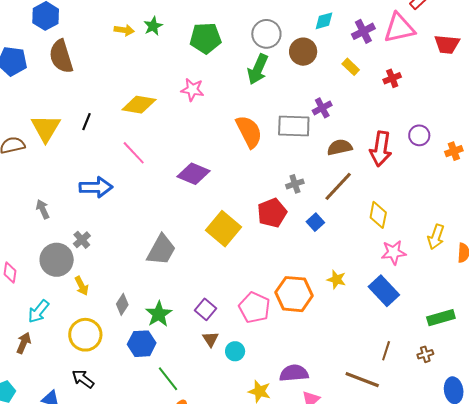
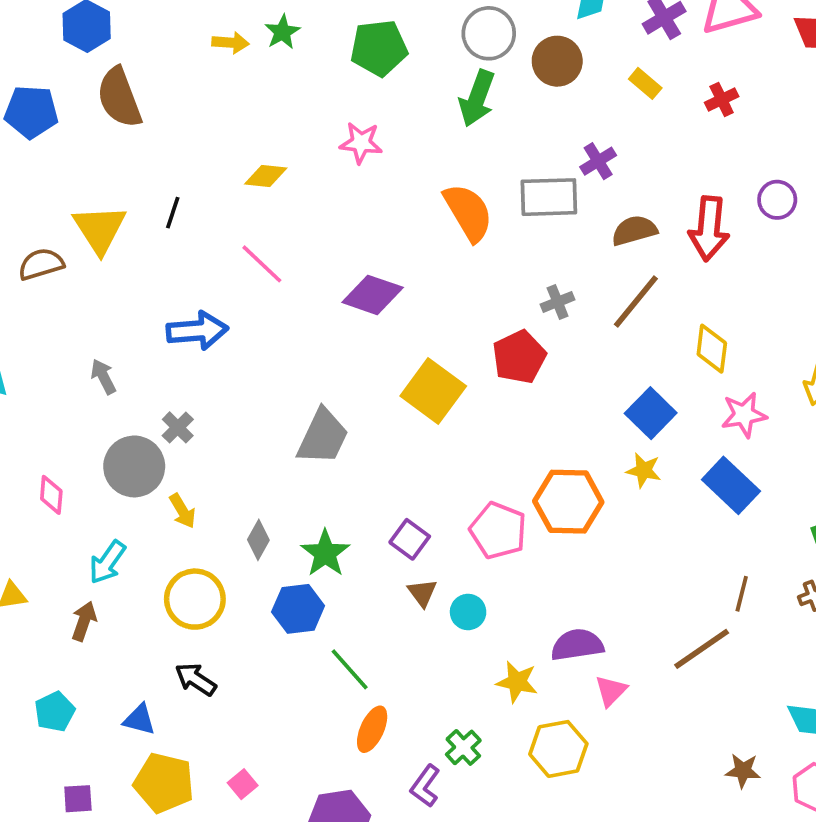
yellow diamond: (139, 105) -> (266, 176), size x0.7
blue square: (315, 222) -> (651, 413), moved, size x1.5
brown line: (362, 380) -> (702, 649), turned -52

